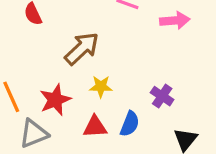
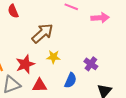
red triangle: (95, 127) -> (40, 85), moved

